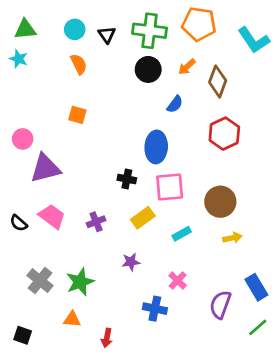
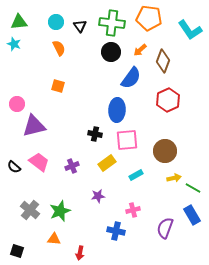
blue semicircle: (175, 104) -> (131, 78), size x1.6
pink cross: (178, 281) -> (133, 210), turned 32
green line: (258, 327) -> (193, 188), moved, turned 70

